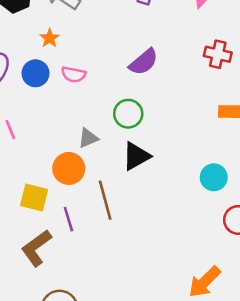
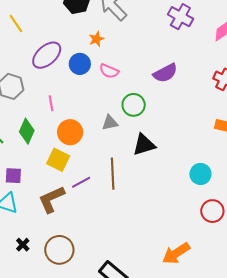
green circle: (128, 114) -> (134, 105), moved
orange circle: (69, 168) -> (70, 132), moved
purple line: (68, 219) -> (81, 182), turned 66

